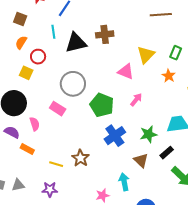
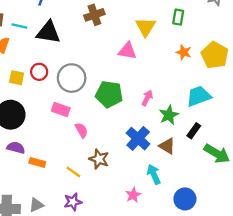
cyan line: (53, 32) -> (19, 26), moved, turned -56
black triangle: (76, 43) -> (48, 32), moved, turned 35
red circle: (38, 57) -> (39, 72), moved
orange star: (169, 76) -> (184, 52), moved
pink arrow: (136, 100) -> (147, 98), moved
pink semicircle: (35, 124) -> (81, 130), moved
blue cross: (115, 136) -> (138, 139), moved
yellow line: (56, 164) -> (73, 172), turned 32

